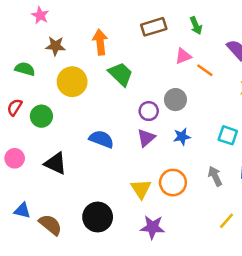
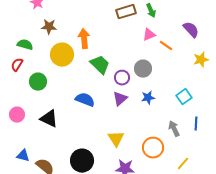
green arrow: (196, 26) -> (151, 11), moved
orange arrow: (100, 42) -> (84, 39), moved
green trapezoid: (121, 74) -> (100, 65), moved
red semicircle: (15, 107) -> (17, 65), moved
cyan square: (228, 135) -> (184, 97), turned 35
orange circle: (173, 183) -> (153, 148), moved

